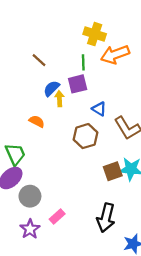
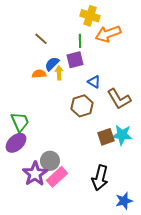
orange semicircle: (37, 121) -> (39, 74), moved, turned -32
gray circle: (30, 196) -> (50, 161), moved
pink rectangle: (57, 217) -> (57, 177), size x1.5
purple star: (30, 229) -> (35, 174), moved, size x1.4

